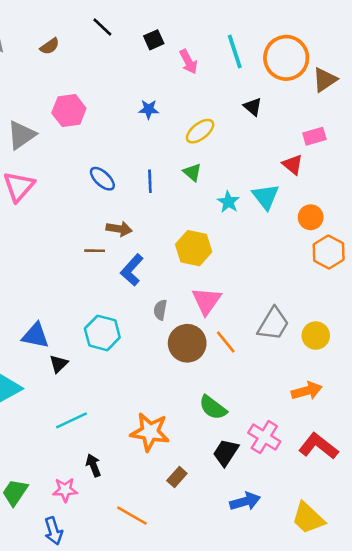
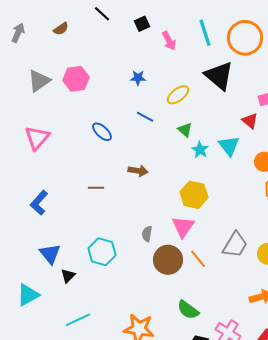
black triangle: (253, 107) -> (219, 76), size x2.0
gray triangle: (21, 135) -> (39, 81), moved
green triangle: (192, 172) -> (185, 130), moved
blue line: (150, 181) -> (145, 117), moved, turned -60
brown arrow: (119, 229) -> (138, 171), moved
yellow hexagon: (194, 248) -> (194, 195), moved
blue L-shape: (132, 270) -> (39, 203), moved
blue triangle: (35, 336) -> (50, 254), turned 40

